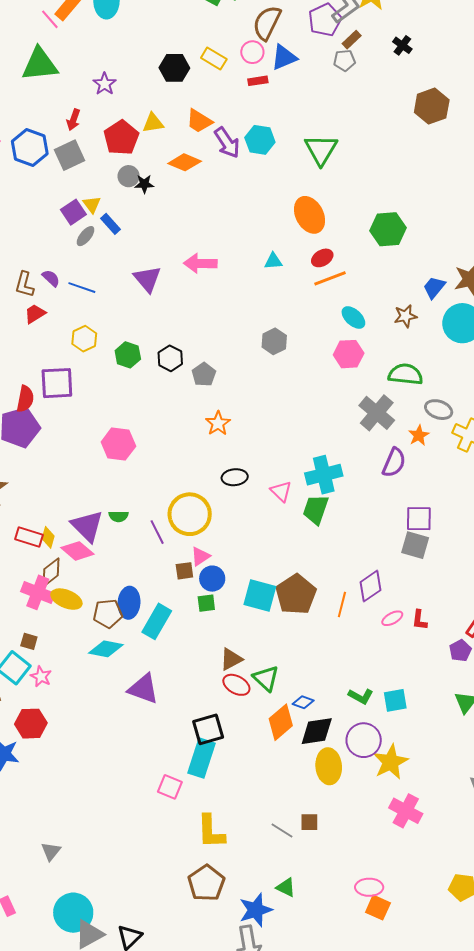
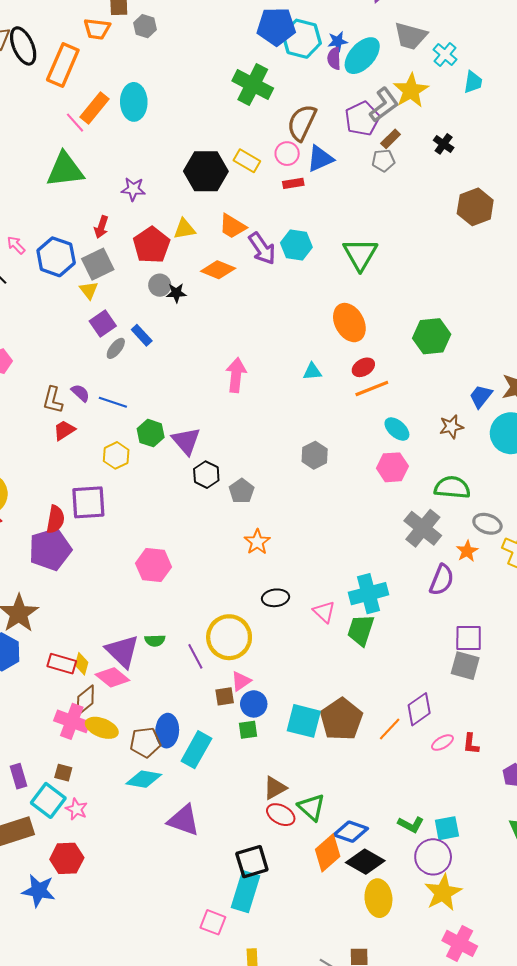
black hexagon: (174, 68) -> (206, 171), size x1.4
purple star: (105, 84) -> (133, 189), turned -30
yellow triangle: (92, 204) -> (89, 290), moved
pink arrow: (200, 263) -> (236, 375), turned 96
purple triangle: (147, 279) -> (186, 441), moved
green hexagon: (128, 355) -> (151, 433), moved
orange line: (342, 605) -> (390, 729), turned 30
blue diamond: (303, 702) -> (351, 832), size x1.5
black diamond: (317, 731) -> (365, 862), turned 39
purple circle: (364, 740) -> (433, 857), moved

